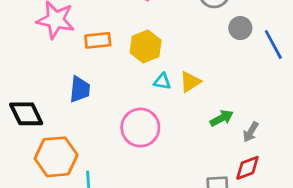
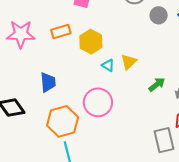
orange rectangle: (98, 40) -> (61, 31), moved
cyan triangle: (162, 81) -> (108, 65), turned 32
orange hexagon: (56, 157) -> (63, 121), moved

